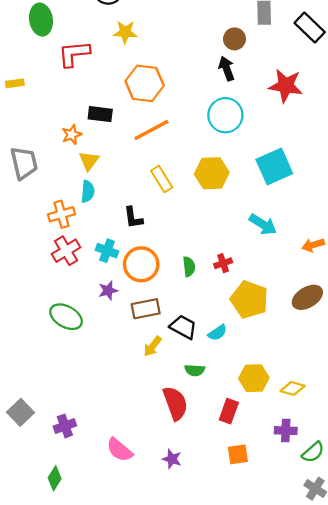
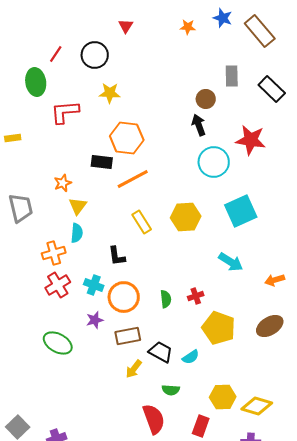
black rectangle: (100, 114) -> (102, 162), moved
cyan circle: (225, 115) -> (214, 162), moved
yellow diamond: (293, 388) -> (257, 406), size x1.4

